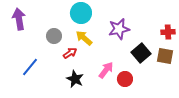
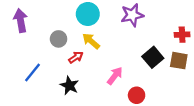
purple star: (119, 29) -> (132, 15), moved
black star: (75, 79) -> (69, 86), moved
red circle: (125, 79) -> (137, 95), moved

